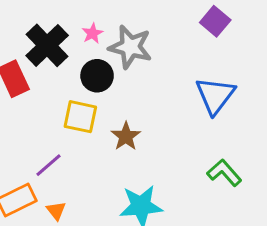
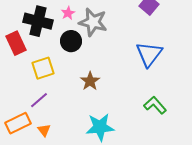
black cross: (47, 45) -> (38, 21), turned -32
yellow square: (80, 117) -> (43, 68), moved, turned -30

